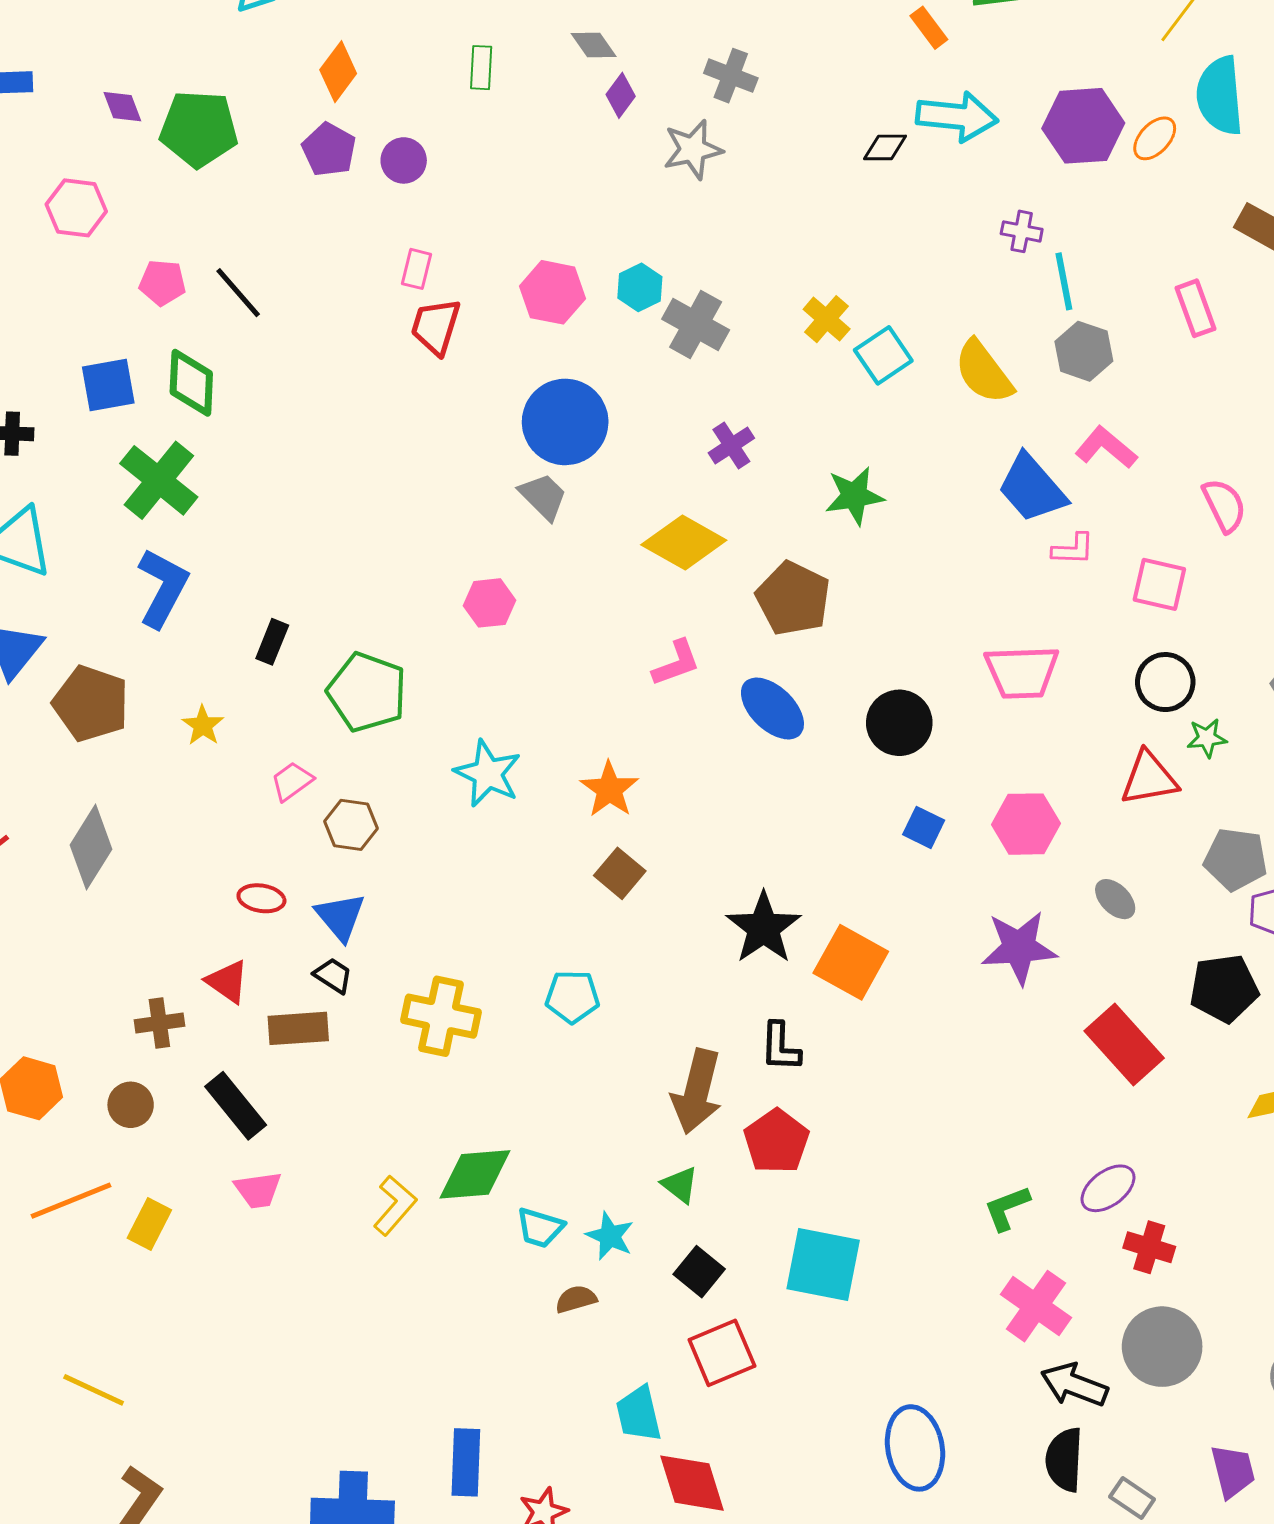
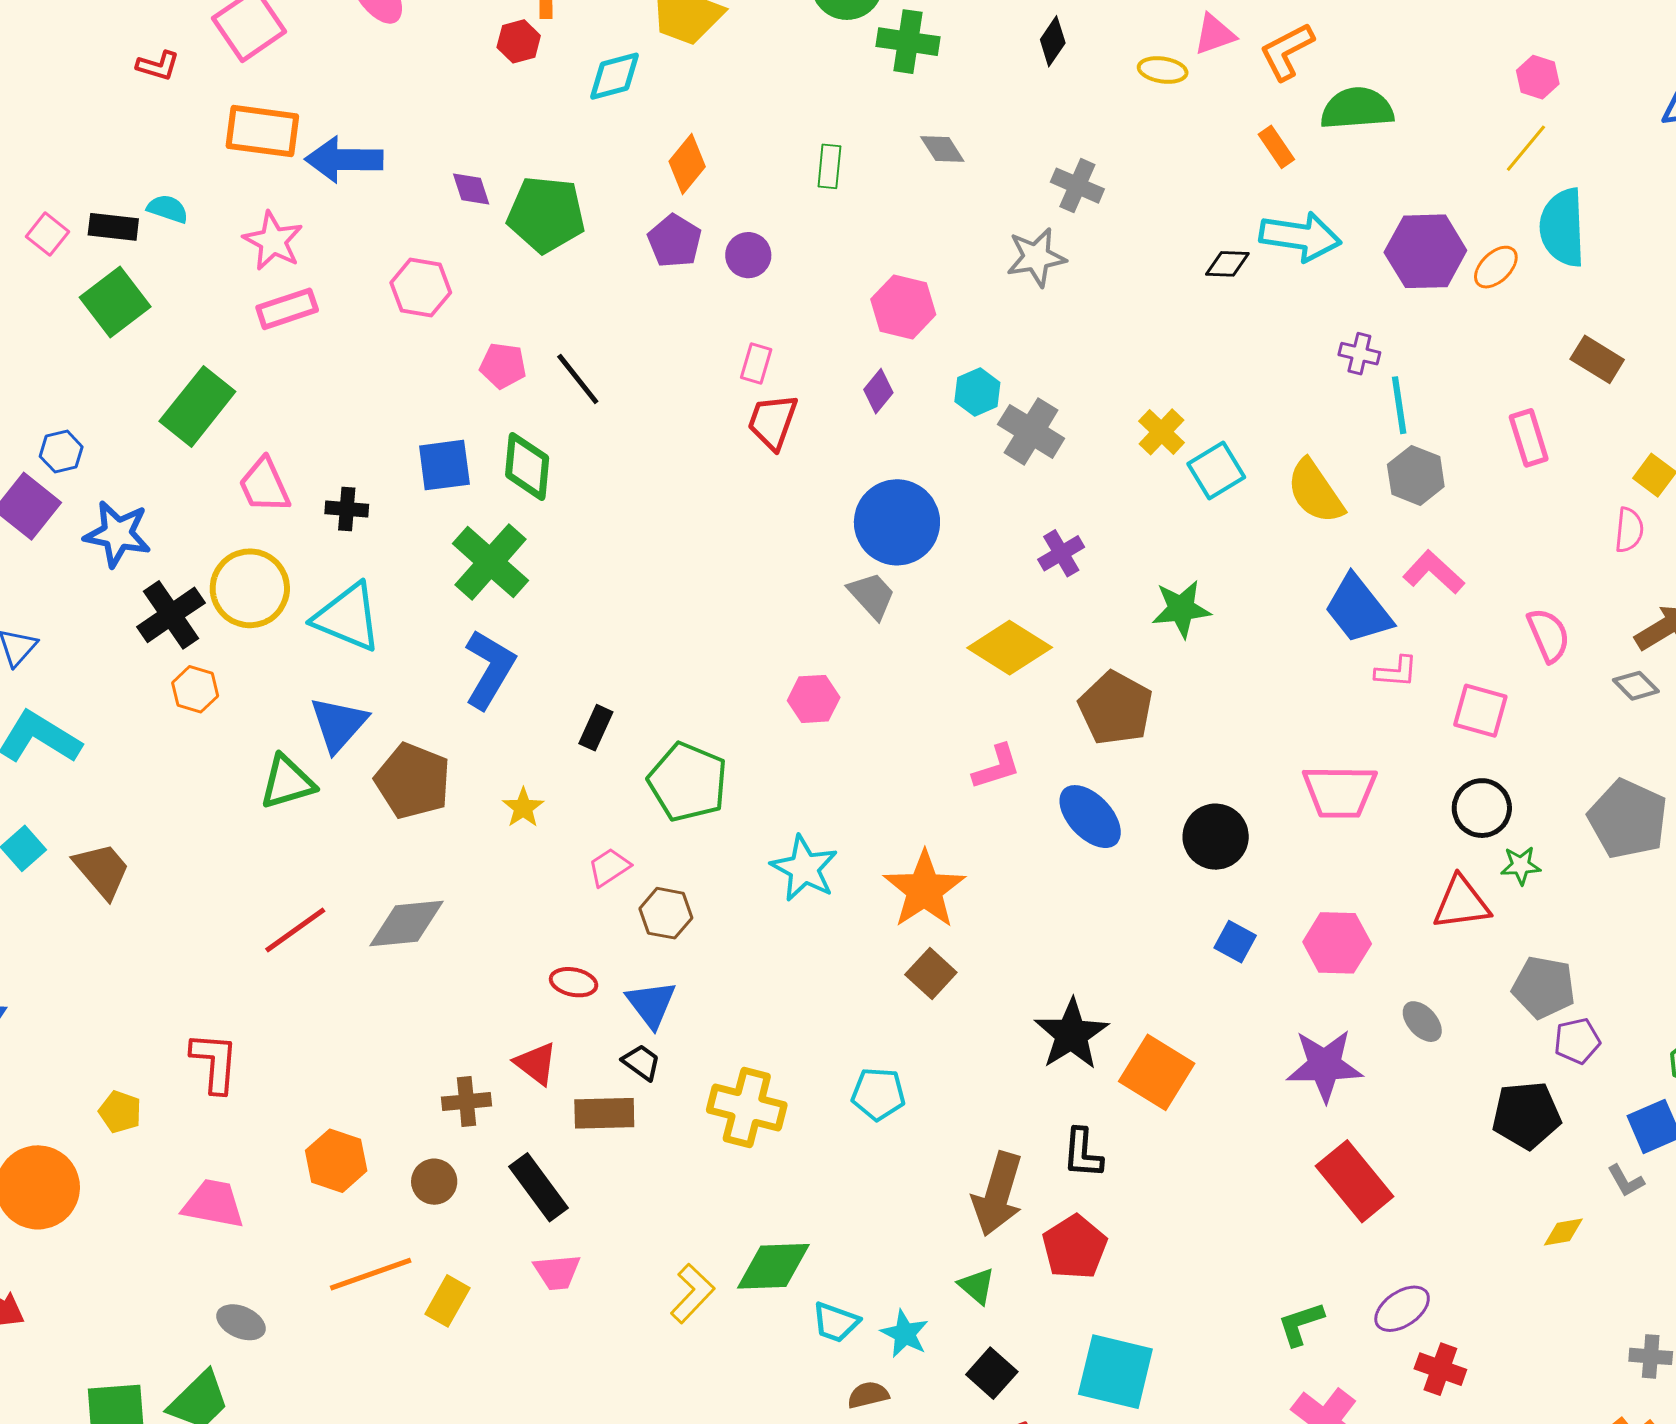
purple diamond: (621, 95) -> (878, 391), moved
pink hexagon: (552, 292) -> (903, 307), moved
orange star: (609, 789) -> (924, 890), size x1.4
gray diamond: (91, 847) -> (406, 924), turned 50
red rectangle: (1124, 1045) -> (1355, 1181), moved

